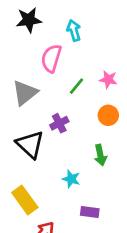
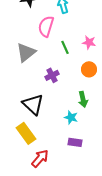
green line: (76, 86) -> (65, 47), turned -64
black triangle: (30, 144) -> (33, 104), moved
cyan star: (71, 179) -> (71, 117), moved

